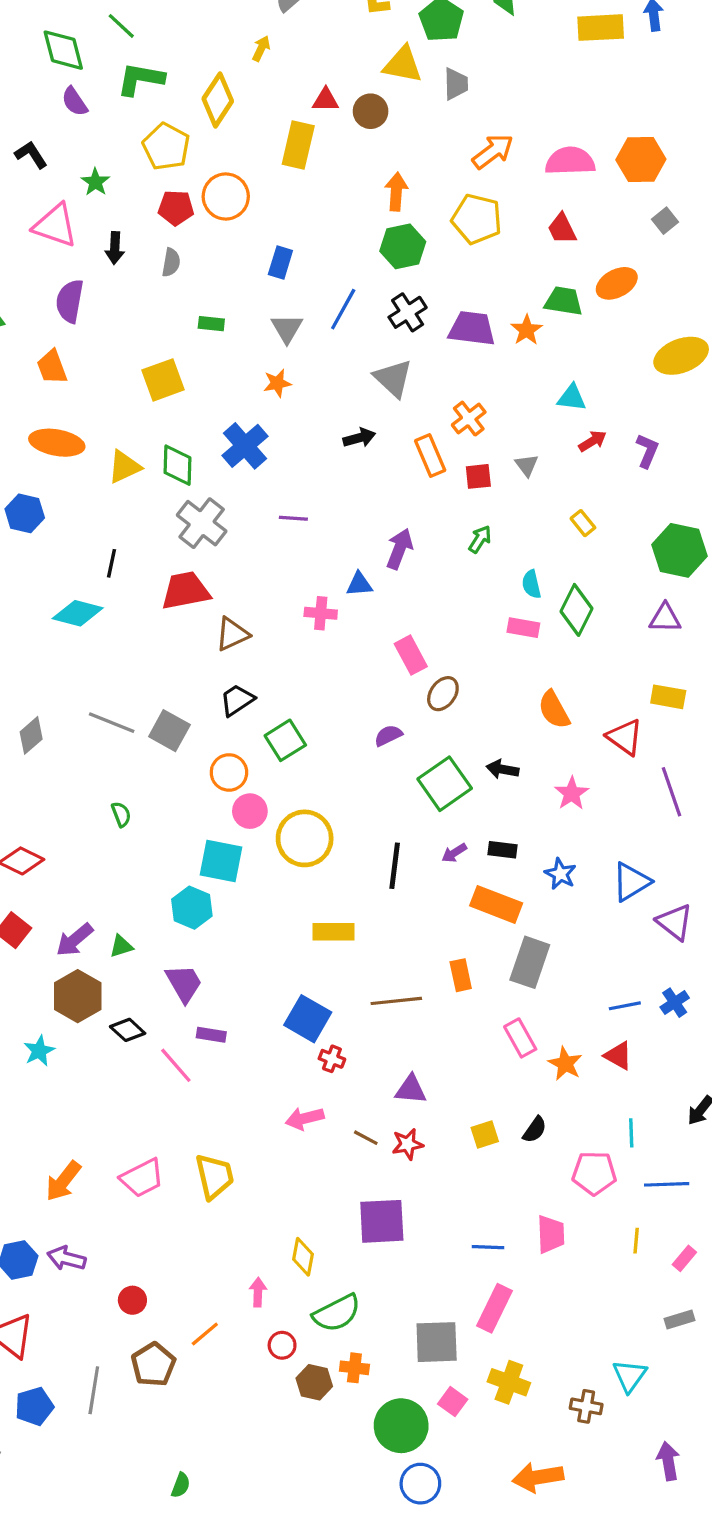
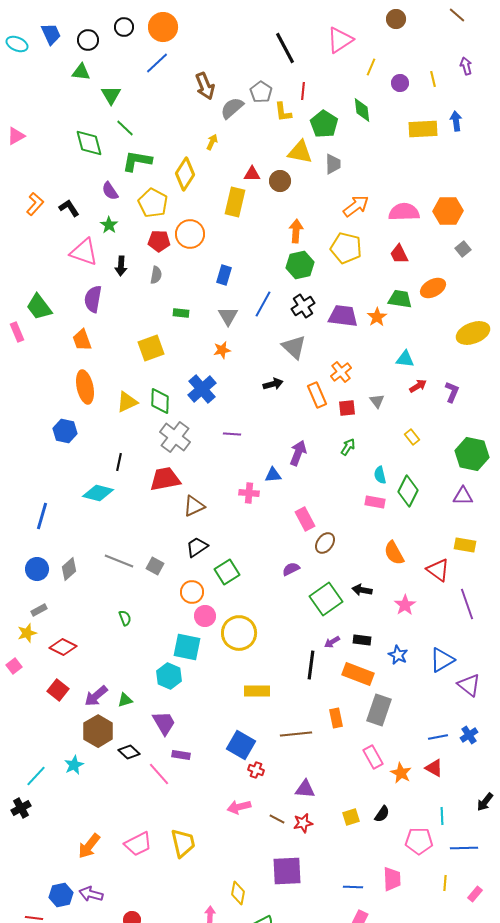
purple semicircle: (75, 102) -> (110, 191), moved
orange ellipse: (57, 443) -> (85, 387), turned 68
gray square: (169, 731) -> (155, 566), size x0.7
black line: (395, 866) -> (311, 665), moved

